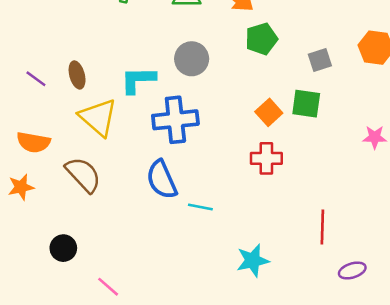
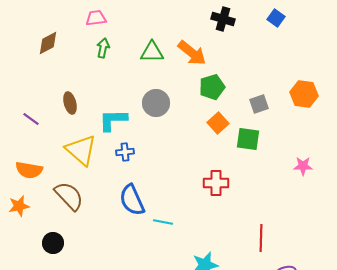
brown ellipse: (77, 75) -> (70, 103), moved
orange square: (269, 112) -> (218, 123), moved
blue cross: (175, 120) -> (125, 152), moved, size x0.5
black circle: (63, 248) -> (53, 243), moved

